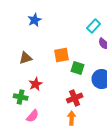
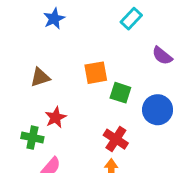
cyan rectangle: (94, 26) -> (131, 19), moved
red cross: (75, 98) -> (116, 139), turned -35

